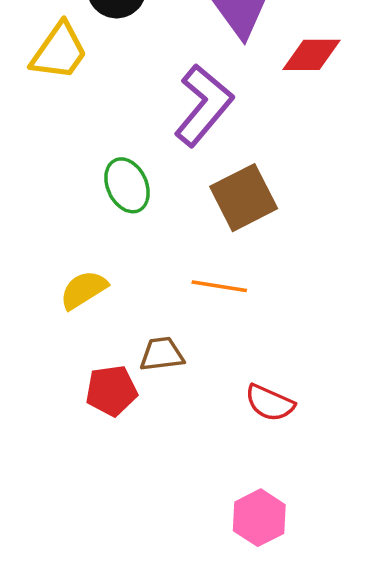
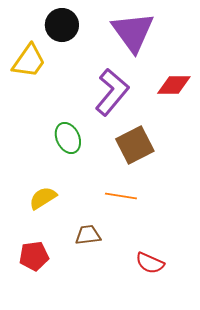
red diamond: (311, 55) -> (174, 85), moved
red pentagon: (111, 391) -> (34, 256), moved

